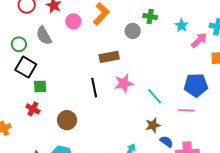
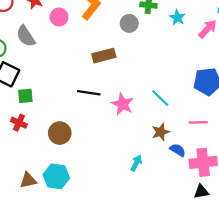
cyan star: (181, 25) -> (177, 18), moved
pink star: (124, 83) -> (123, 104), moved, turned -30
black line: (94, 88) -> (89, 93), turned -66
pink line: (186, 110) -> (198, 122), moved

